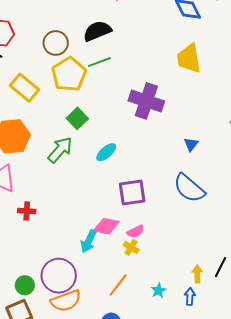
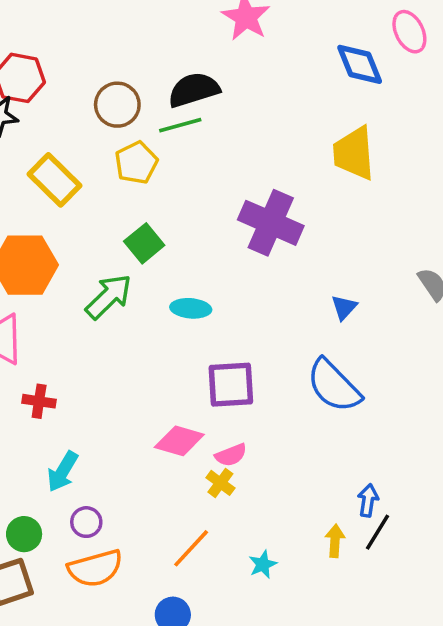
green line: (99, 62) -> (180, 125), moved
yellow pentagon: (69, 74) -> (136, 163), size x0.7
cyan ellipse: (106, 152) -> (191, 308), turned 40
cyan arrow: (88, 241) -> (63, 472), moved
purple circle: (59, 276) -> (86, 522), size x0.5
blue arrow: (190, 296) -> (368, 500), moved

